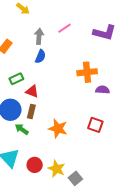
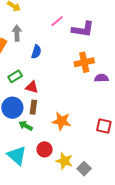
purple L-shape: (105, 33) -> (83, 29), moved
gray arrow: (39, 36) -> (17, 33), moved
red square: (95, 125) -> (104, 126), moved
red circle: (35, 165) -> (45, 149), moved

